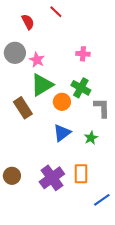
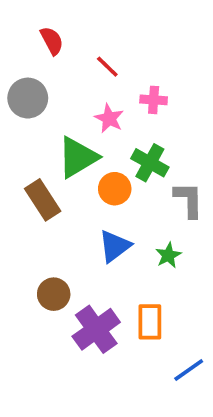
red line: (56, 12) -> (107, 67), moved
pink star: (37, 60) -> (109, 118), moved
brown circle: (12, 176) -> (54, 294), moved

